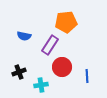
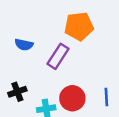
red circle: (62, 67) -> (72, 98), moved

